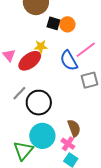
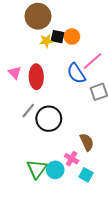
yellow star: (41, 47) -> (46, 41), moved
red ellipse: (30, 61) -> (36, 77), turned -50
cyan circle: (42, 136) -> (55, 170), moved, size x0.7
pink cross: (68, 144) -> (72, 159), moved

